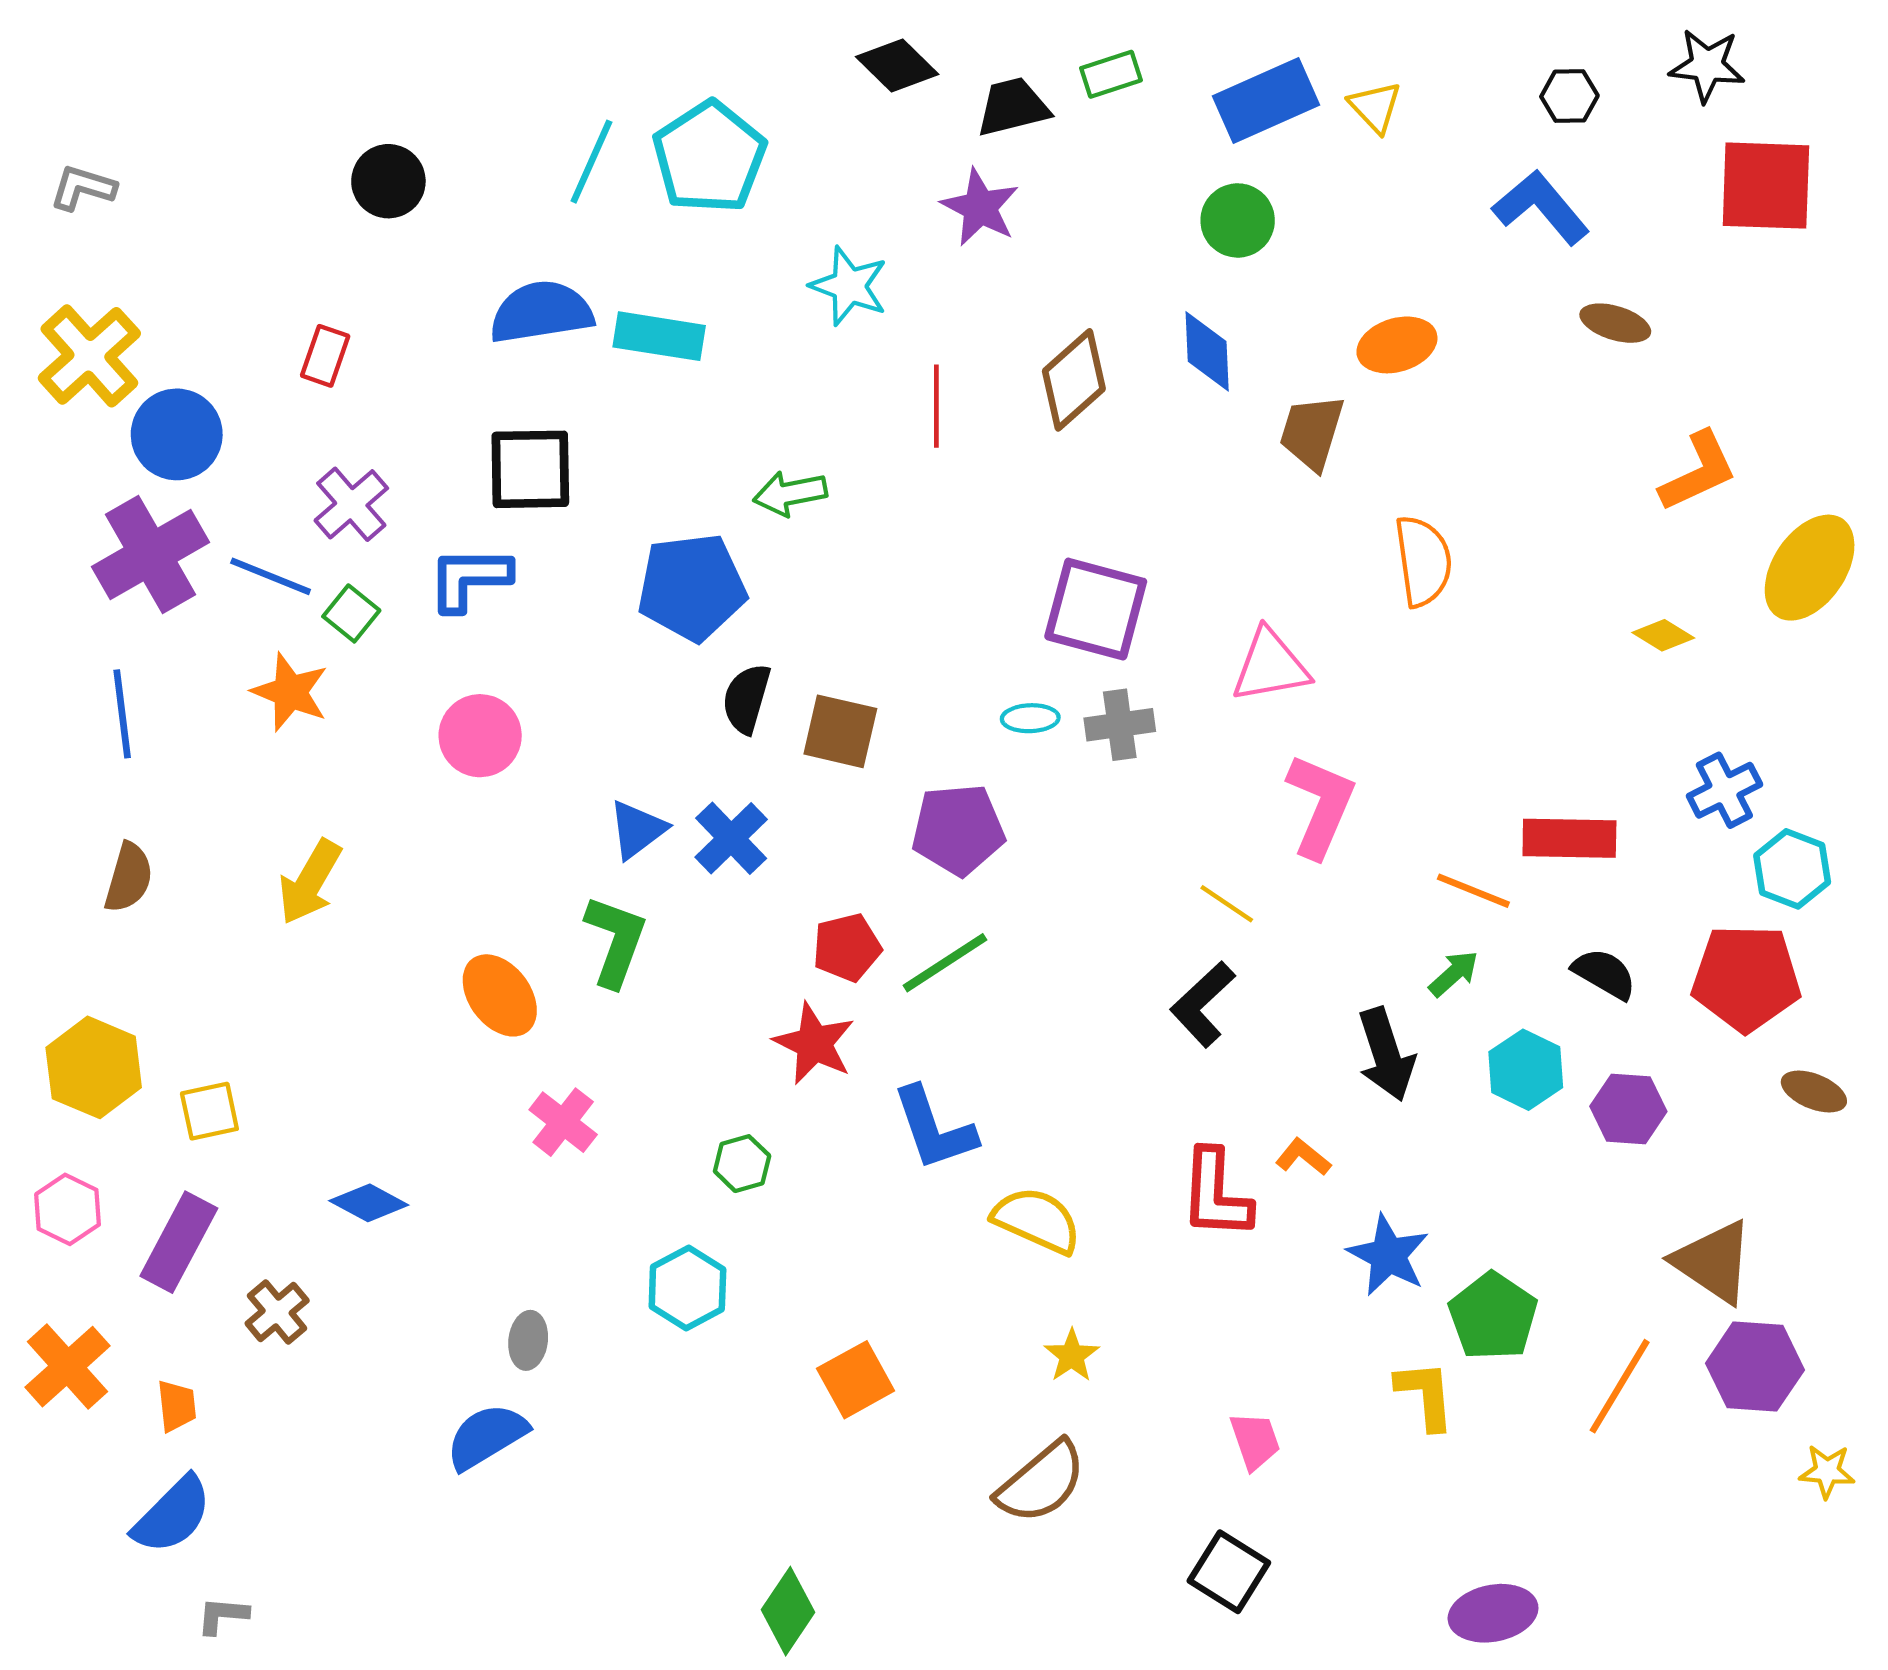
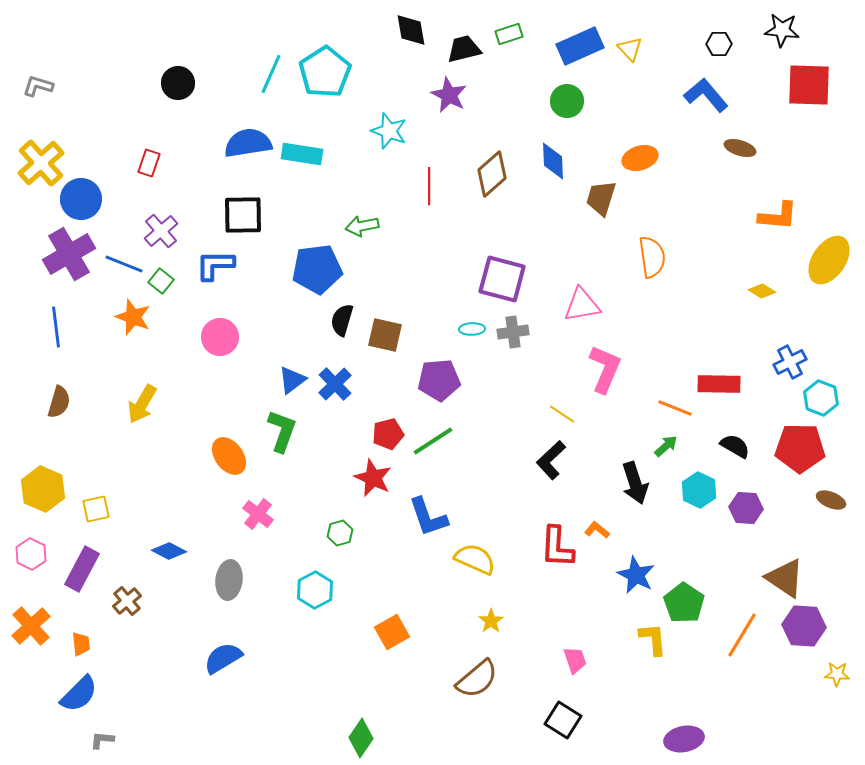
black diamond: (897, 65) -> (411, 30), turned 36
orange L-shape: (1698, 472) -> (778, 216), turned 30
gray ellipse: (528, 1340) -> (229, 580), moved, size x1.5

